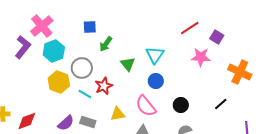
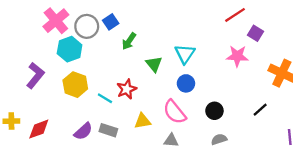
blue square: (90, 27) -> (111, 22), turned -32
red line: (190, 28) -> (235, 15), moved
purple L-shape: (23, 47) -> (35, 75), moved
gray circle: (82, 68) -> (87, 26), moved

